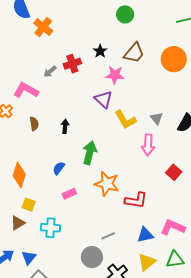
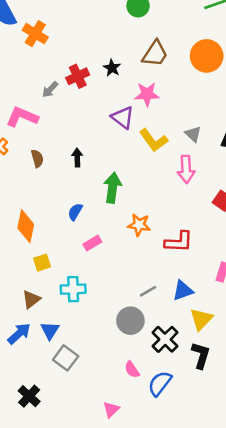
black star: (100, 51) -> (112, 68), moved
pink star: (115, 75) -> (147, 94), moved
orange star: (107, 184) -> (139, 225), size x0.7
yellow square: (29, 205) -> (42, 263), turned -32
brown triangle: (18, 223) -> (31, 299), moved
blue triangle: (145, 235) -> (183, 291), moved

